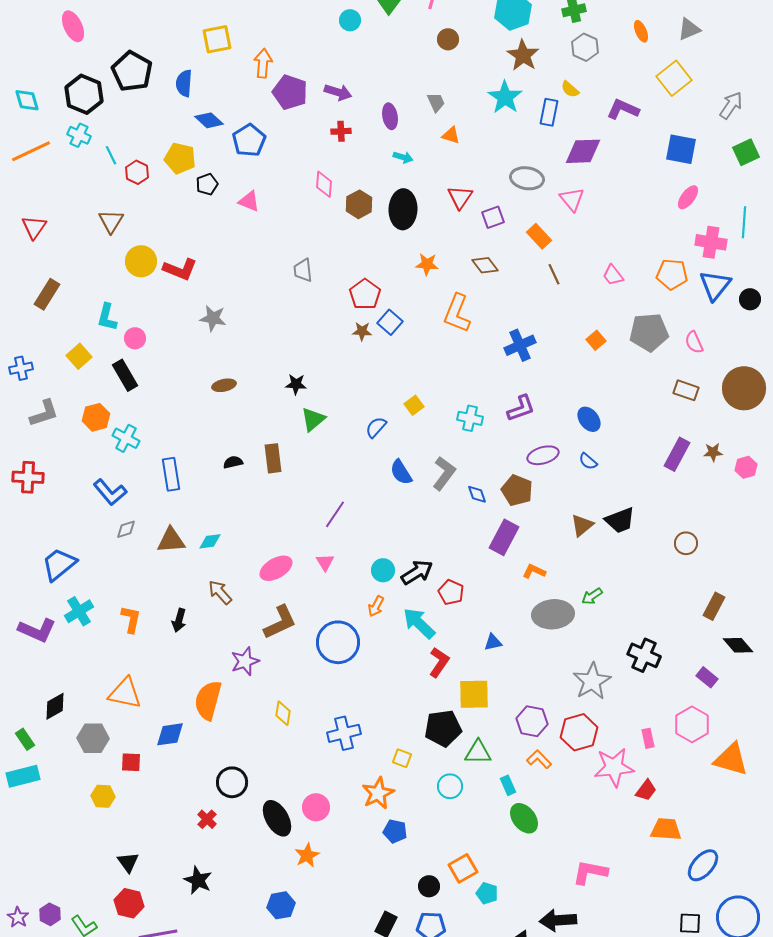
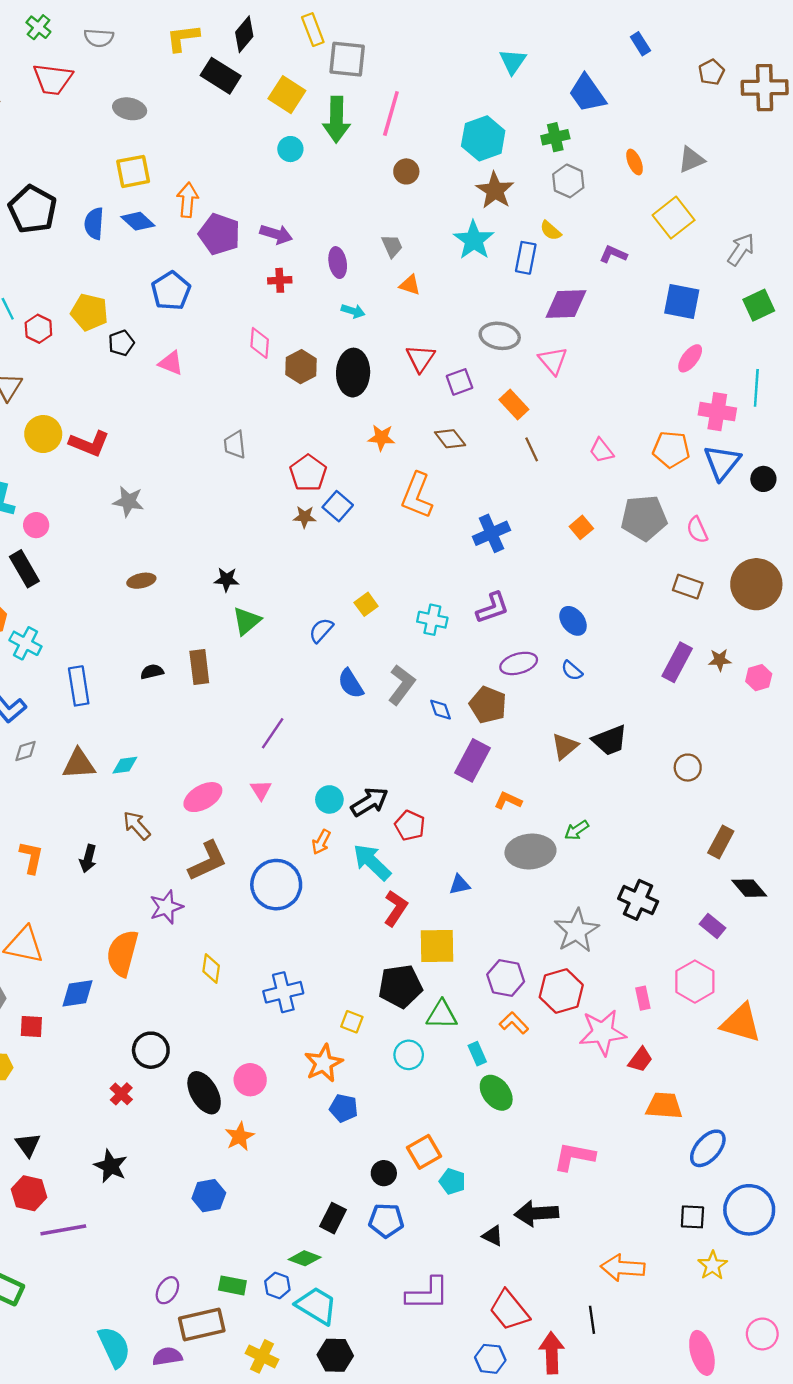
purple L-shape: (623, 109) -> (613, 254), size x0.7
blue diamond: (209, 120) -> (138, 221), moved

